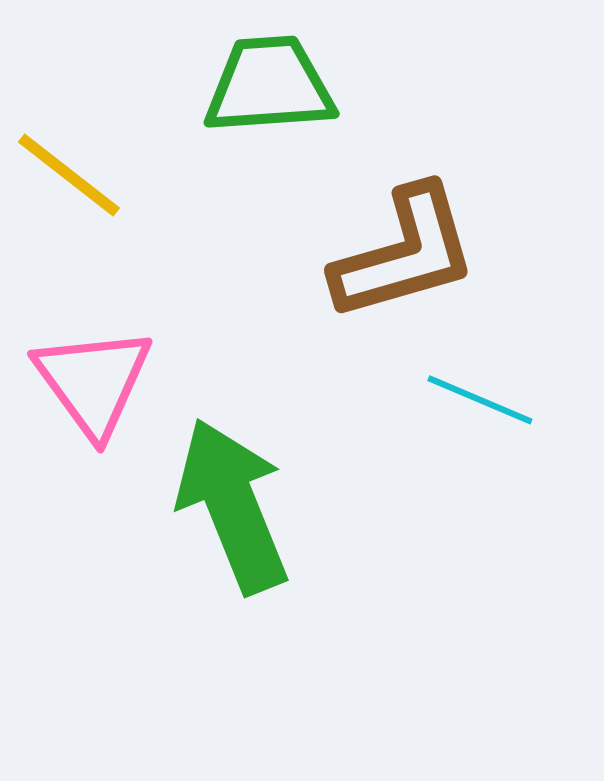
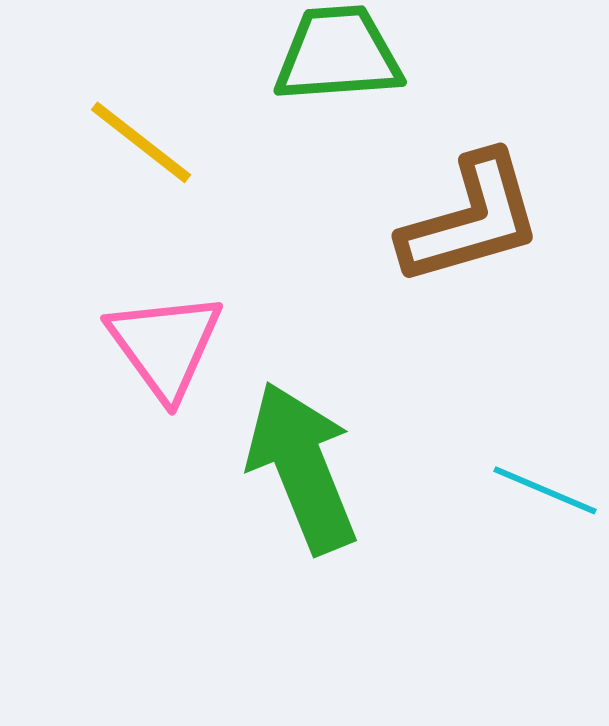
cyan line: (480, 400) -> (545, 490), moved

